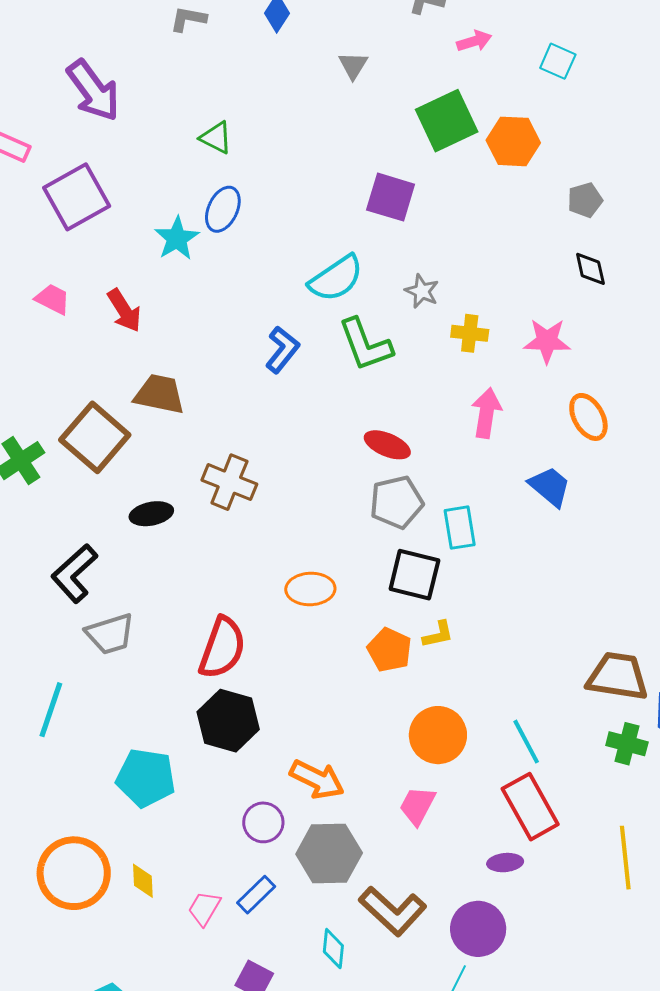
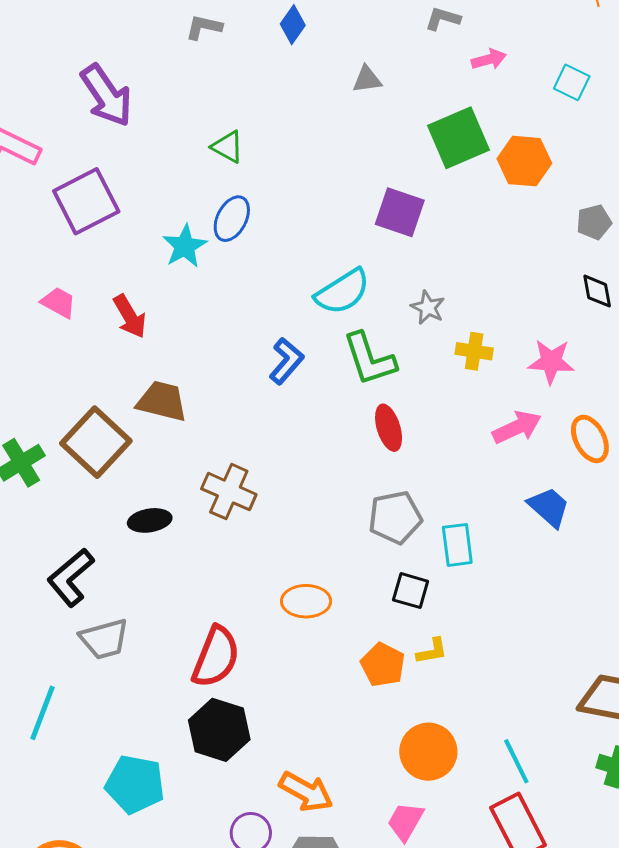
gray triangle: (353, 65) -> (367, 79), turned 48
pink arrow: (486, 413) -> (517, 427), moved, turned 54
red ellipse: (387, 445) -> (389, 428), moved, turned 48
black square: (414, 575) -> (411, 591), size x0.7

